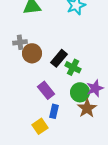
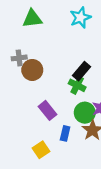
black rectangle: (59, 58) -> (81, 71), moved
blue rectangle: (54, 111) -> (65, 133), moved

